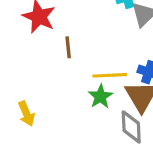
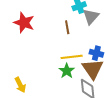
brown line: (68, 47) -> (67, 27), moved

